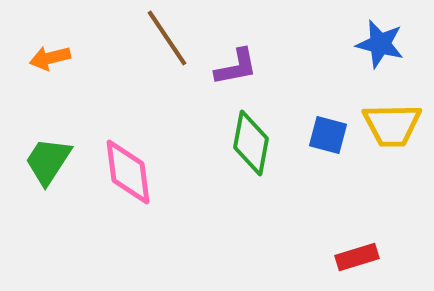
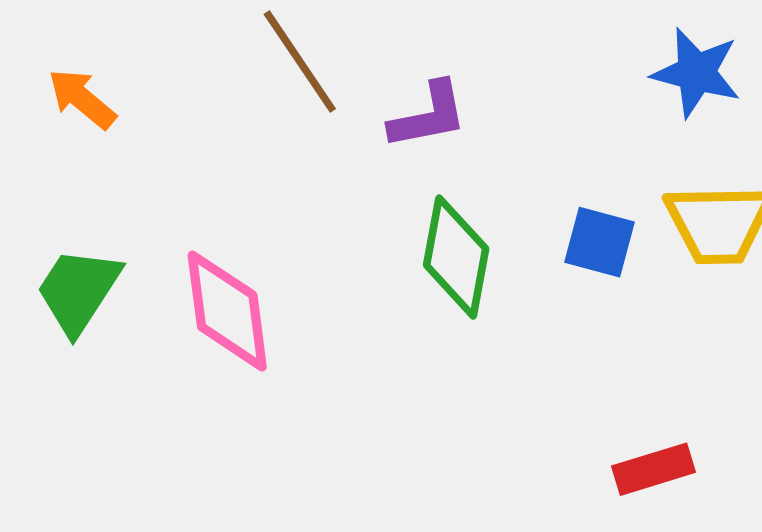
orange arrow: (50, 58) -> (82, 99), turned 54

